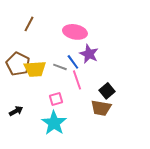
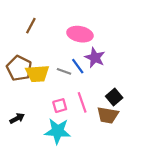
pink line: (77, 80) -> (82, 102), moved
cyan star: (54, 123) -> (58, 131), turned -30

